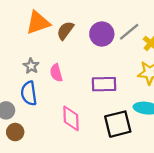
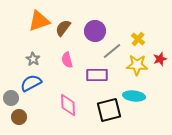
gray line: (129, 32) -> (112, 51), moved
pink semicircle: (56, 73) -> (67, 60), moved
blue semicircle: (29, 93) -> (31, 83), turned 70

